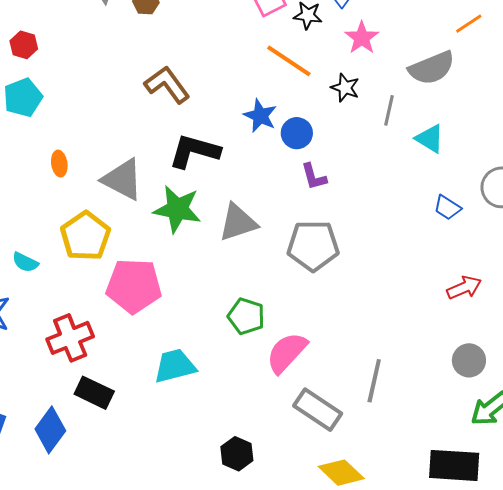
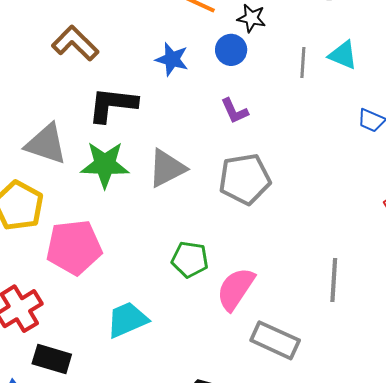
gray line: (389, 110) -> (303, 63), moved
blue circle: (297, 133) -> (231, 50), moved
gray line: (374, 381) -> (334, 280), moved

